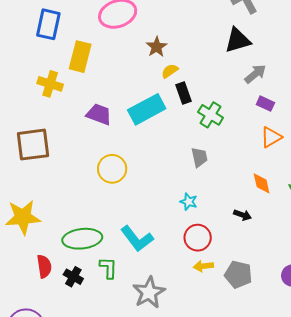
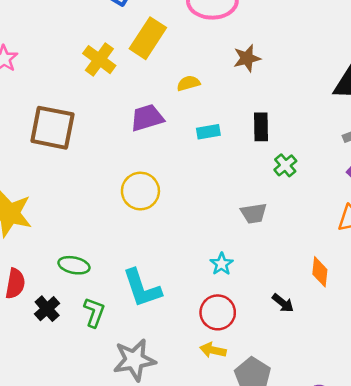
yellow semicircle: (170, 71) -> (188, 83), moved
cyan rectangle: (147, 109) -> (208, 132), size x0.5
purple trapezoid: (99, 114) -> (147, 118), turned -56
green cross: (211, 115) -> (285, 165), size x0.7
gray trapezoid: (199, 157) -> (254, 213), turned 75
green ellipse: (82, 239) -> (74, 265), size x0.6

